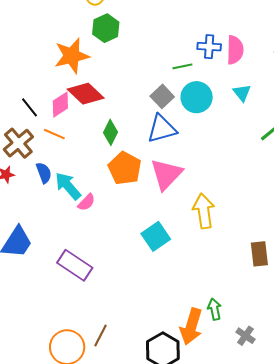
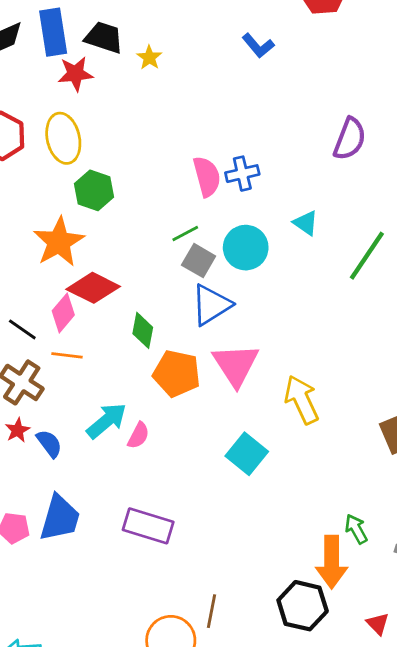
pink semicircle: (235, 50) -> (207, 176), moved
green line: (182, 66) -> (185, 234), moved
blue semicircle: (44, 173) -> (49, 444), moved
cyan arrow: (68, 186) -> (107, 421), turned 108

